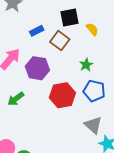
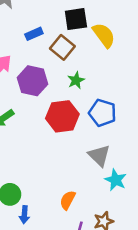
yellow semicircle: (92, 29) -> (104, 35), size x1.5
green star: (86, 65) -> (76, 80), moved

